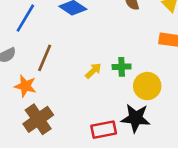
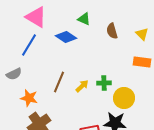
brown line: (45, 58) -> (59, 82), moved

